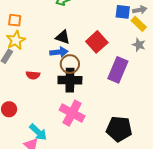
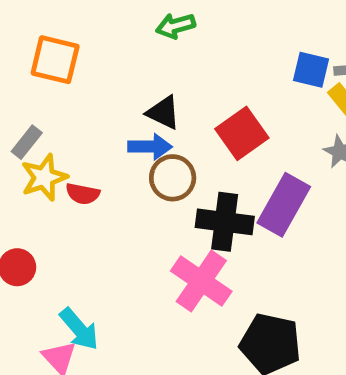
orange square: (15, 20) -> (55, 60), size x1.5
yellow star: (16, 40) -> (44, 177), moved
black cross: (70, 80) -> (225, 222), moved
pink cross: (72, 113) -> (201, 281), moved

